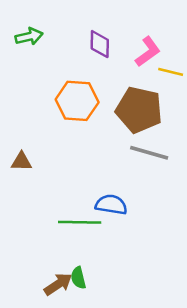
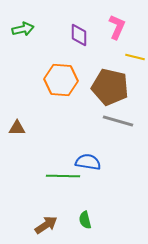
pink L-shape: (148, 52) -> (117, 27), moved, turned -30
green semicircle: (78, 278) -> (85, 220), moved

